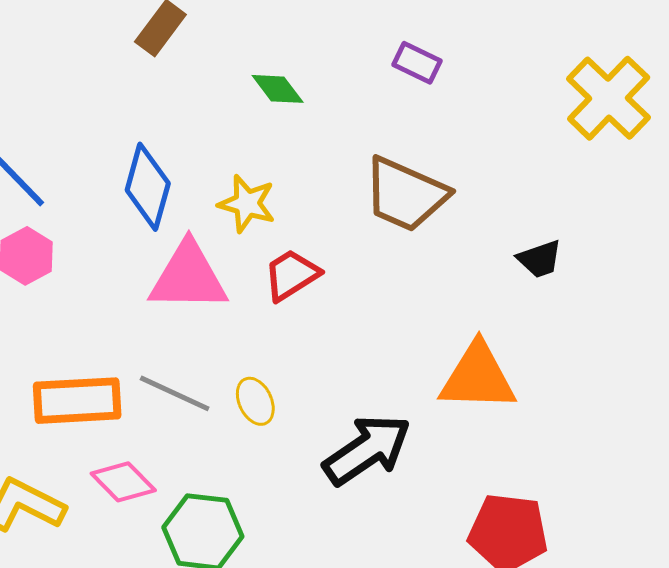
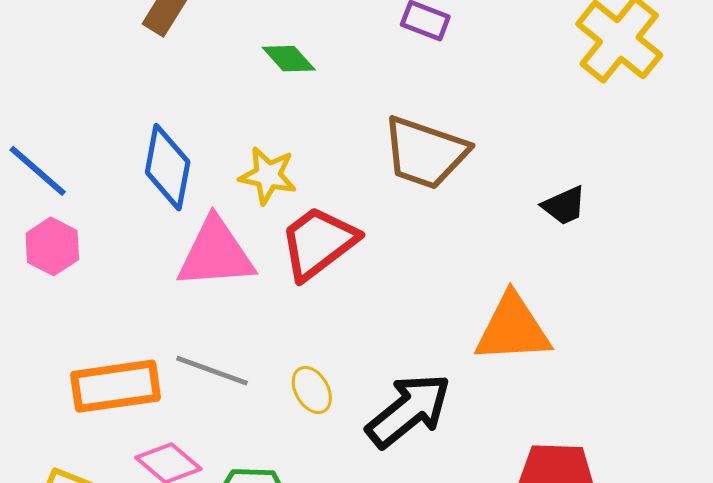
red trapezoid: (292, 275) -> (318, 243), size x1.4
yellow ellipse: (255, 401) -> (312, 390), moved

